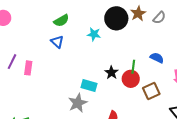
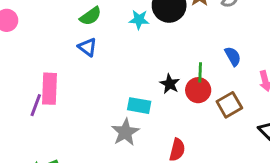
cyan star: (94, 34) -> (139, 20), moved
blue semicircle: (157, 58) -> (233, 56), turned 40
purple line: (12, 62) -> (36, 105), moved
pink rectangle: (28, 68) -> (49, 89), size x1.5

